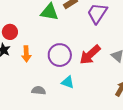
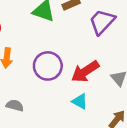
cyan triangle: (68, 82) -> (80, 101), moved

